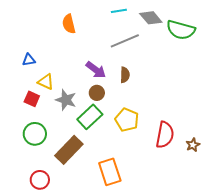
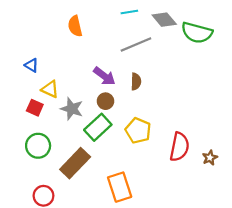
blue triangle: (29, 60) -> (32, 65), turned 40

